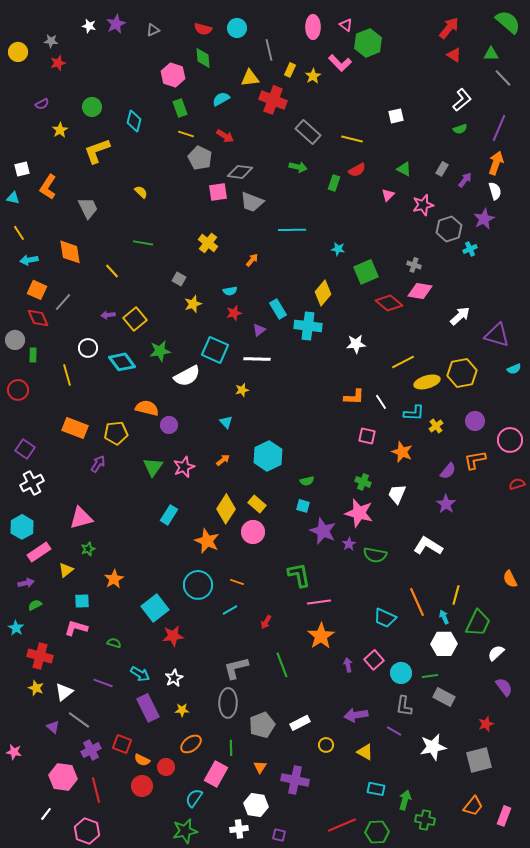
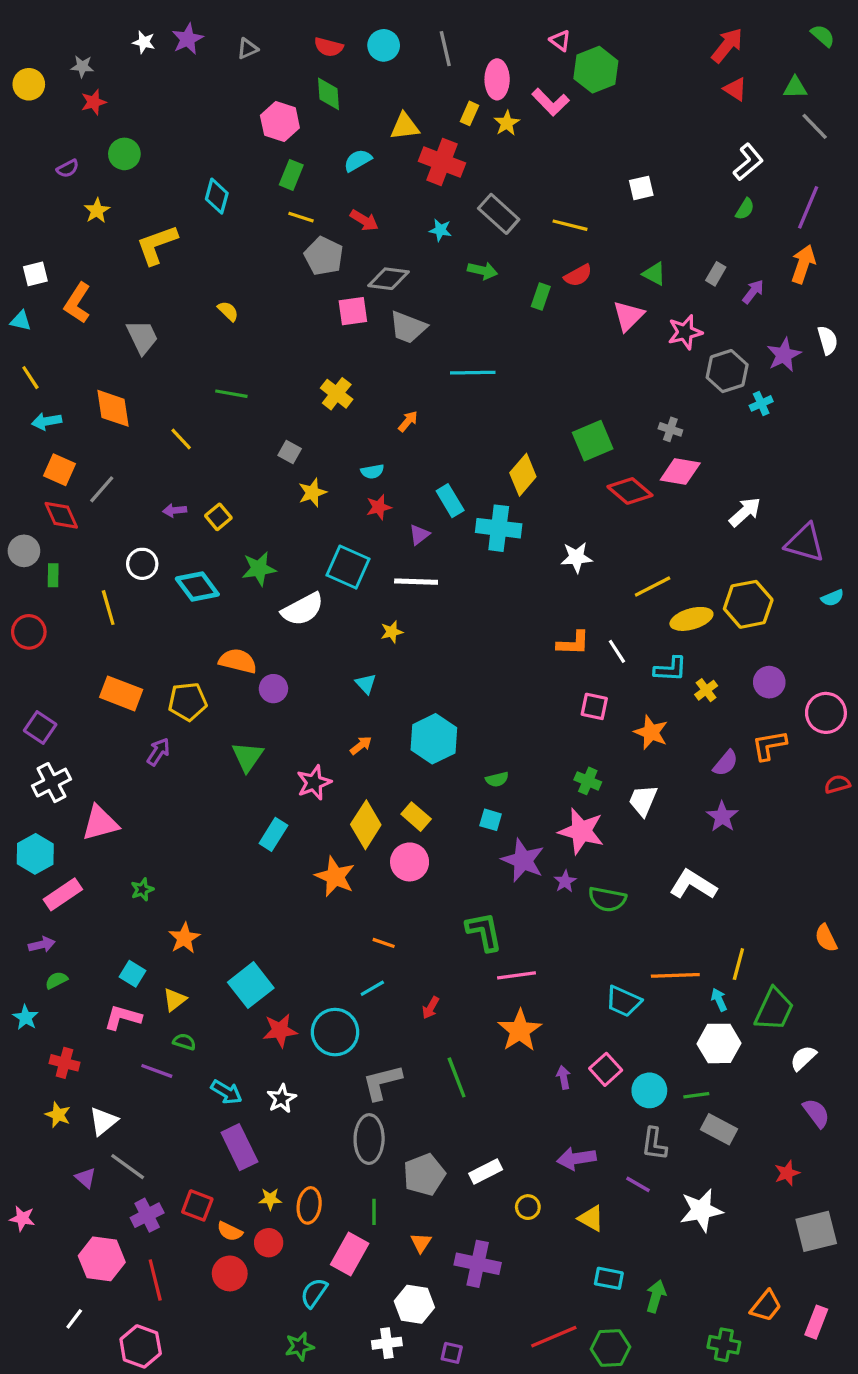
green semicircle: (508, 22) -> (823, 36), size x0.6
pink ellipse: (313, 27) -> (497, 79), moved
gray line: (269, 50) -> (445, 49), moved
green circle: (92, 107) -> (124, 154), moved
green rectangle: (180, 108) -> (291, 175), turned 42
green semicircle: (460, 129) -> (745, 209), turned -40
white semicircle: (495, 191) -> (828, 340), moved
pink triangle: (388, 195) -> (628, 316), size x1.5
cyan star: (338, 249) -> (440, 230), moved
yellow square: (135, 319) -> (218, 517), size x0.7
pink star: (184, 467) -> (314, 783), moved
pink triangle: (81, 518) -> (100, 823), moved
yellow triangle: (66, 570) -> (175, 1000), moved
cyan circle: (198, 585) -> (335, 1032), moved
cyan square: (82, 601) -> (133, 974), turned 35
orange line: (417, 602) -> (675, 975), turned -68
red cross: (40, 656) -> (64, 1063), size x0.7
purple line: (103, 683) -> (157, 1071), moved
yellow star: (182, 710) -> (270, 1199), moved
orange ellipse: (191, 744) -> (309, 1205), turned -45
gray square: (479, 760) -> (816, 1231), moved
green cross: (425, 820) -> (724, 1345), moved
green star: (185, 831) -> (299, 1346), size x0.7

